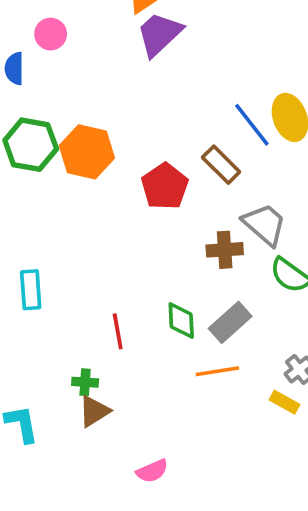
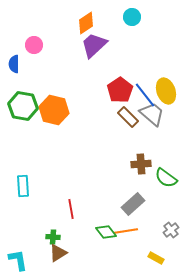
red pentagon: (165, 186) -> (120, 90), moved
gray trapezoid: (265, 224) -> (152, 114), moved
brown cross: (225, 250) -> (141, 164), moved
green diamond: (181, 321) -> (106, 232), moved, turned -35
yellow rectangle: (284, 402) -> (156, 258), moved

